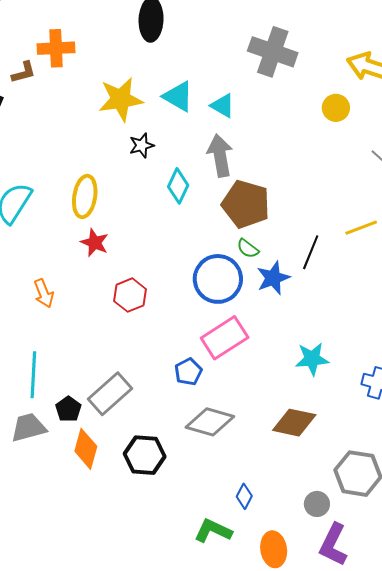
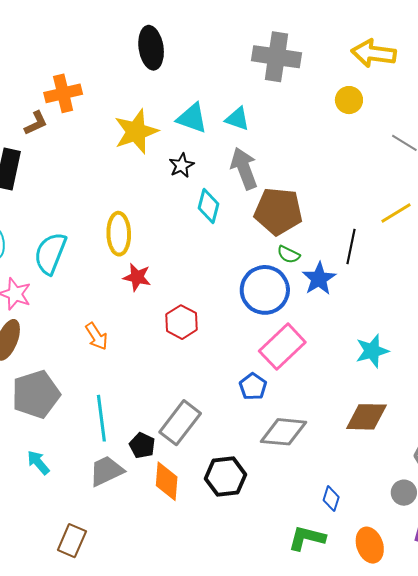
black star: (142, 145) -> (181, 165), moved

